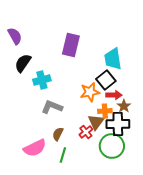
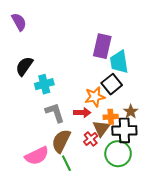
purple semicircle: (15, 36) -> (19, 22), moved
purple rectangle: (71, 45) -> (102, 46), moved
red arrow: (114, 95) -> (82, 113), moved
gray L-shape: (52, 107) -> (55, 113), turned 50
brown semicircle: (58, 134) -> (61, 141), size x1.6
green line: (63, 155) -> (66, 163), turned -42

